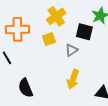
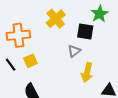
yellow square: (49, 39) -> (30, 61), moved
yellow arrow: (73, 79) -> (87, 72), moved

